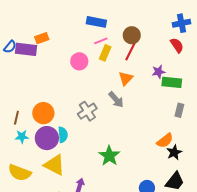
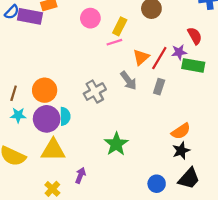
pink line: (101, 41) -> (114, 42), moved
red semicircle: (177, 45) -> (195, 36), moved
red line: (131, 50) -> (159, 58), moved
pink circle: (79, 61) -> (90, 18), moved
gray rectangle: (179, 110) -> (159, 87), moved
black star: (174, 152) -> (181, 151), moved
yellow triangle: (54, 165) -> (53, 150), turned -30

